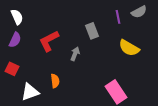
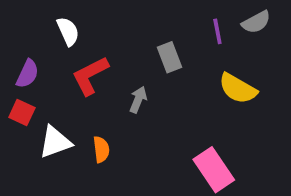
white semicircle: (17, 17) -> (68, 31), moved
red square: (12, 69) -> (22, 113), moved
white triangle: (30, 92) -> (55, 142), moved

